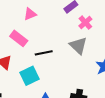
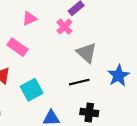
pink cross: (85, 23) -> (64, 27), moved
black line: (44, 53) -> (79, 82), moved

